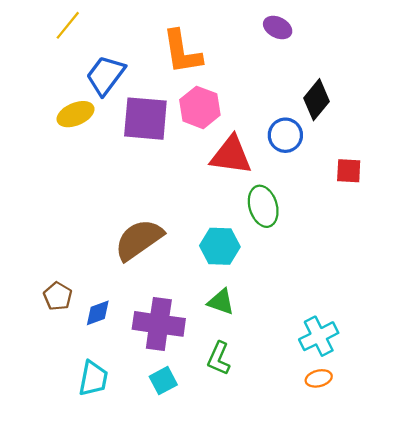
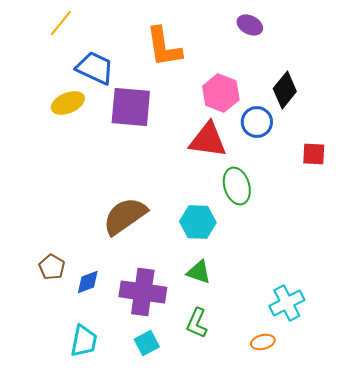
blue trapezoid: (105, 75) -> (95, 68), turned 78
pink hexagon: (200, 107) -> (221, 93), moved
orange ellipse: (319, 378) -> (263, 342), moved

